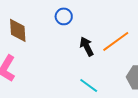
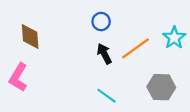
blue circle: (64, 16) -> (101, 22), moved

